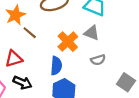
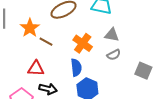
gray triangle: (92, 33) -> (112, 35), moved
red triangle: (14, 59) -> (36, 68), turned 30

